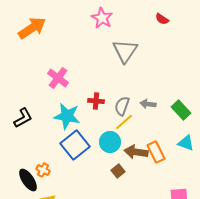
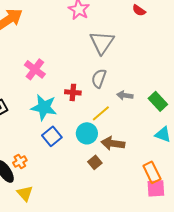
gray semicircle: (122, 106) -> (99, 78), moved
blue square: (75, 145) -> (52, 136), size x0.7
orange rectangle: (156, 152) -> (152, 172), moved
orange cross: (43, 170) -> (20, 161), turned 32

